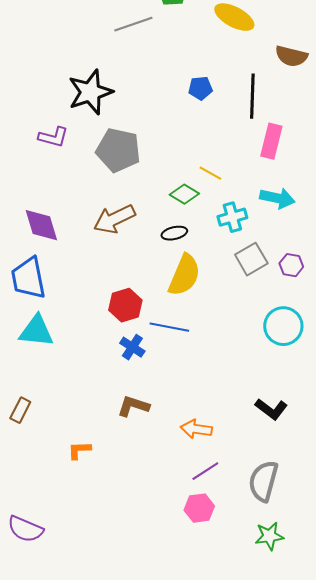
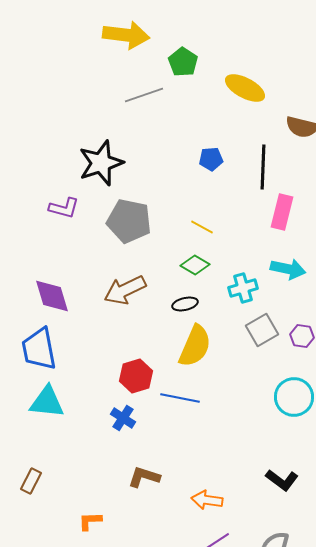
yellow line: (210, 173) -> (202, 227), moved
blue cross: (132, 347) -> (123, 418), moved

